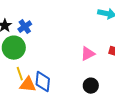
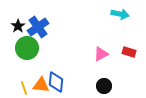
blue cross: (25, 27) -> (38, 27), size x1.5
yellow line: (20, 74) -> (24, 88), moved

